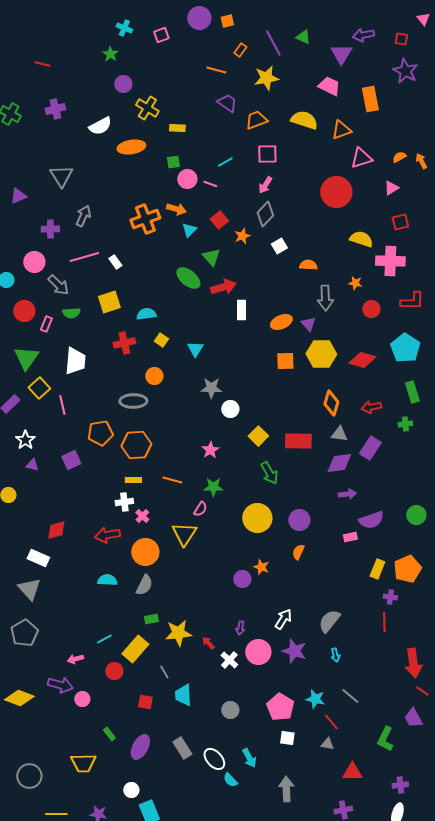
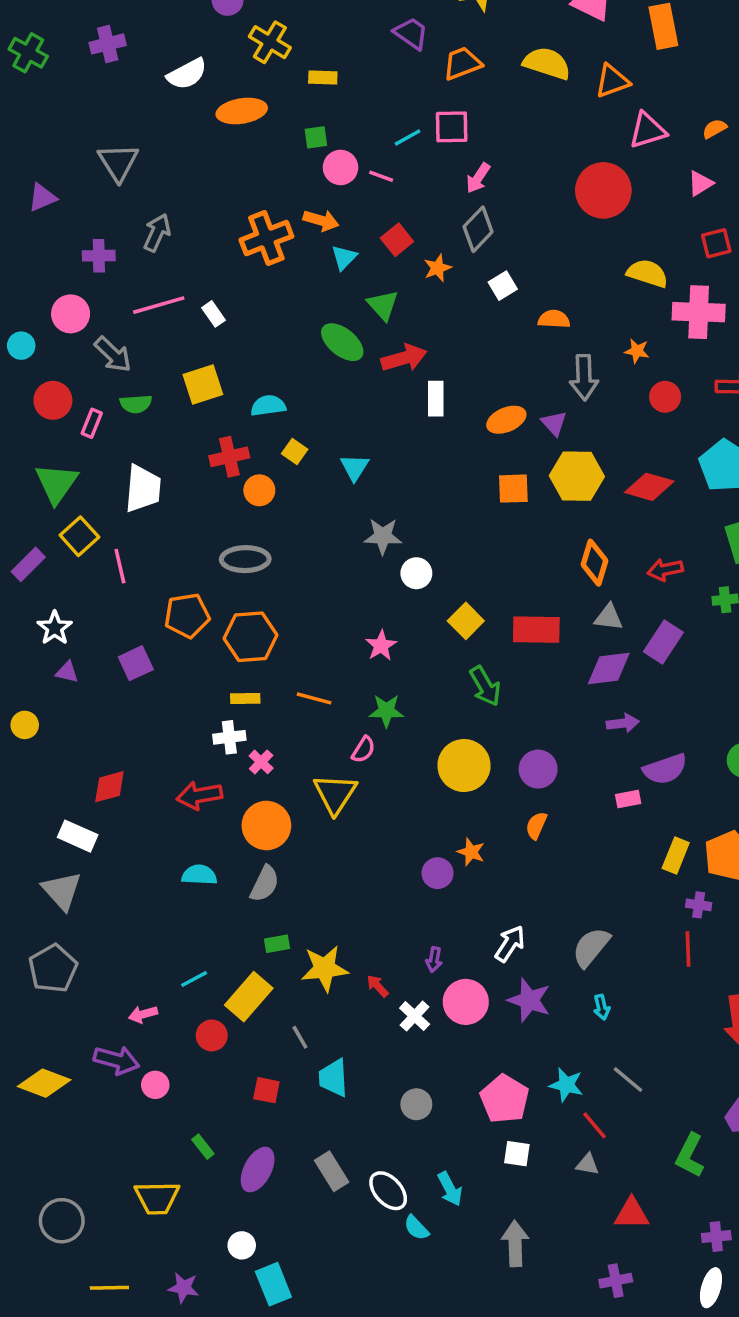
pink square: (267, 154) -> (452, 127), moved
orange circle: (154, 376) -> (259, 490), moved

